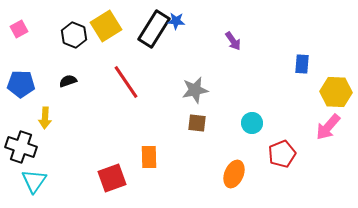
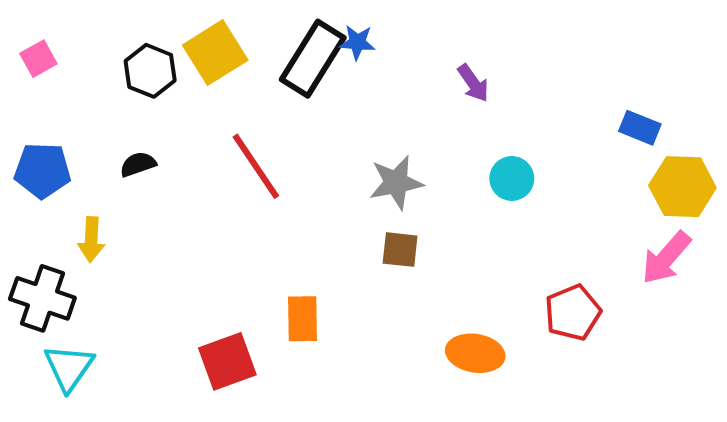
blue rectangle: (302, 64) -> (640, 128), moved, turned -72
cyan circle: (252, 123) -> (512, 178), moved
orange ellipse: (234, 174) -> (475, 353), turned 76

